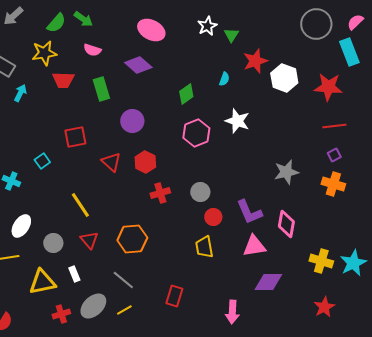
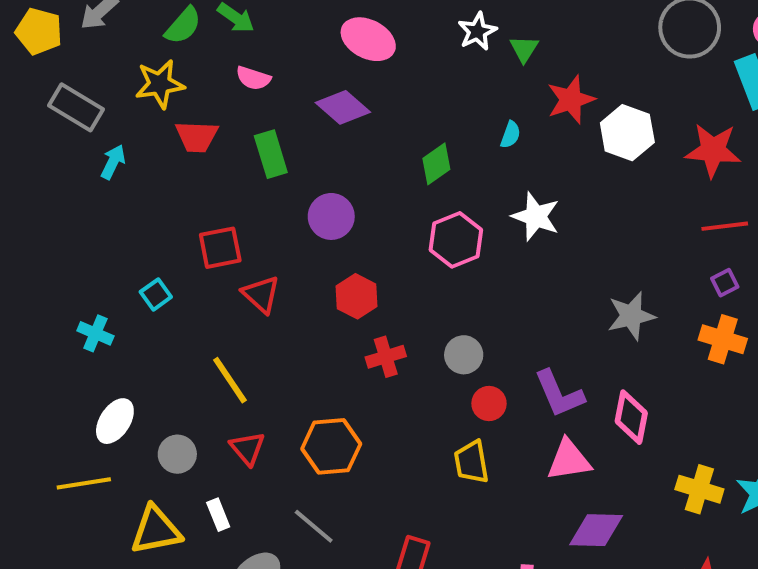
red triangle: (111, 162) -> (261, 294), moved

